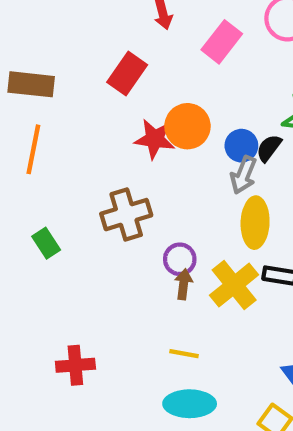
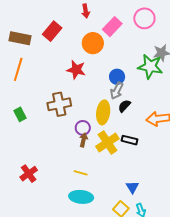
red rectangle: (127, 74) -> (52, 31), moved
orange circle: (187, 126) -> (93, 43), moved
black semicircle: (269, 148) -> (124, 106), moved
yellow ellipse: (255, 223) -> (103, 112), moved
red cross: (75, 365) -> (29, 174), turned -36

